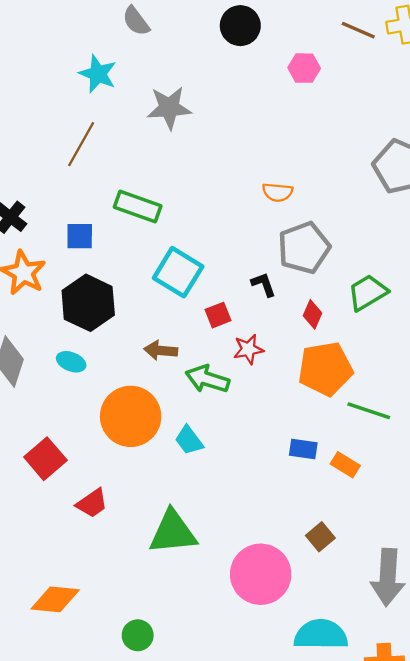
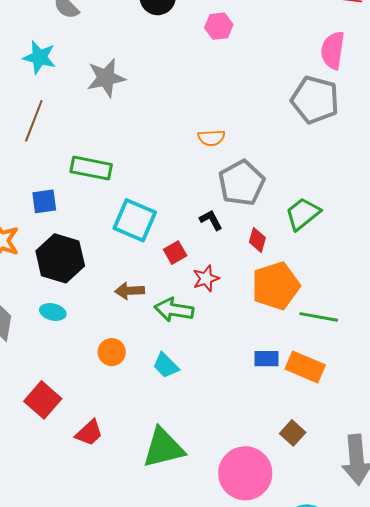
orange circle: (131, 416) -> (112, 352), size x0.5
orange rectangle: (345, 465) -> (305, 367), size x1.5

